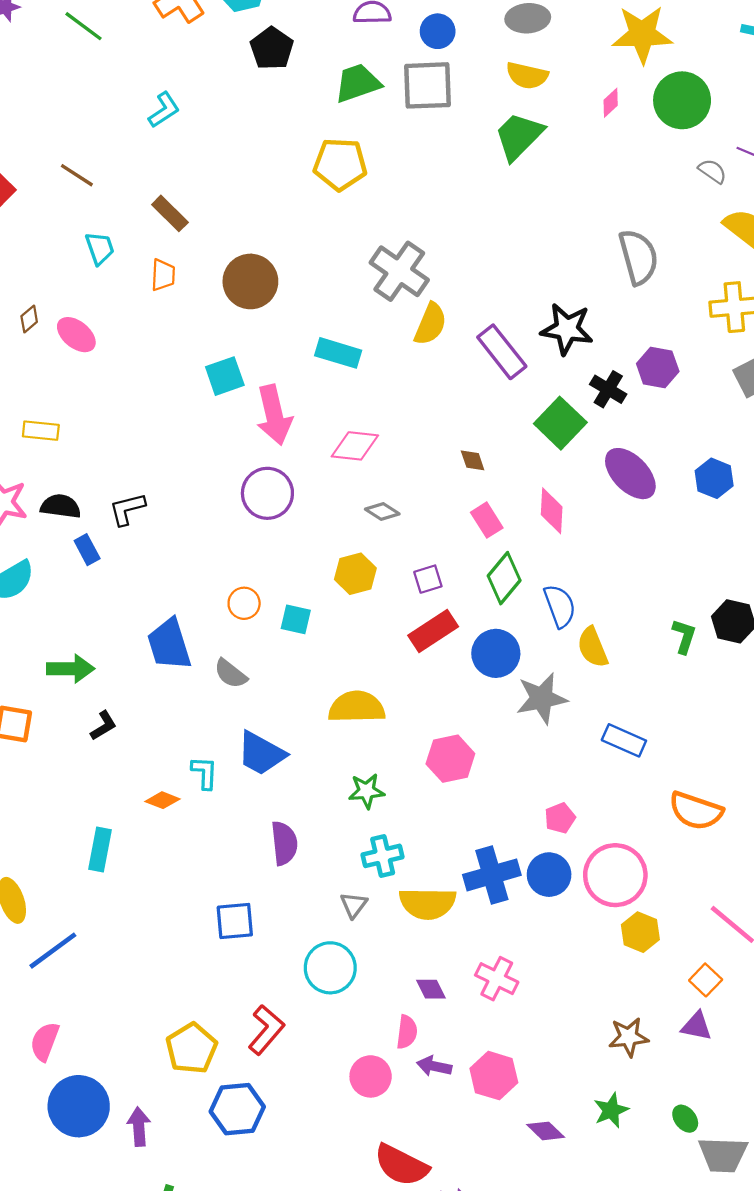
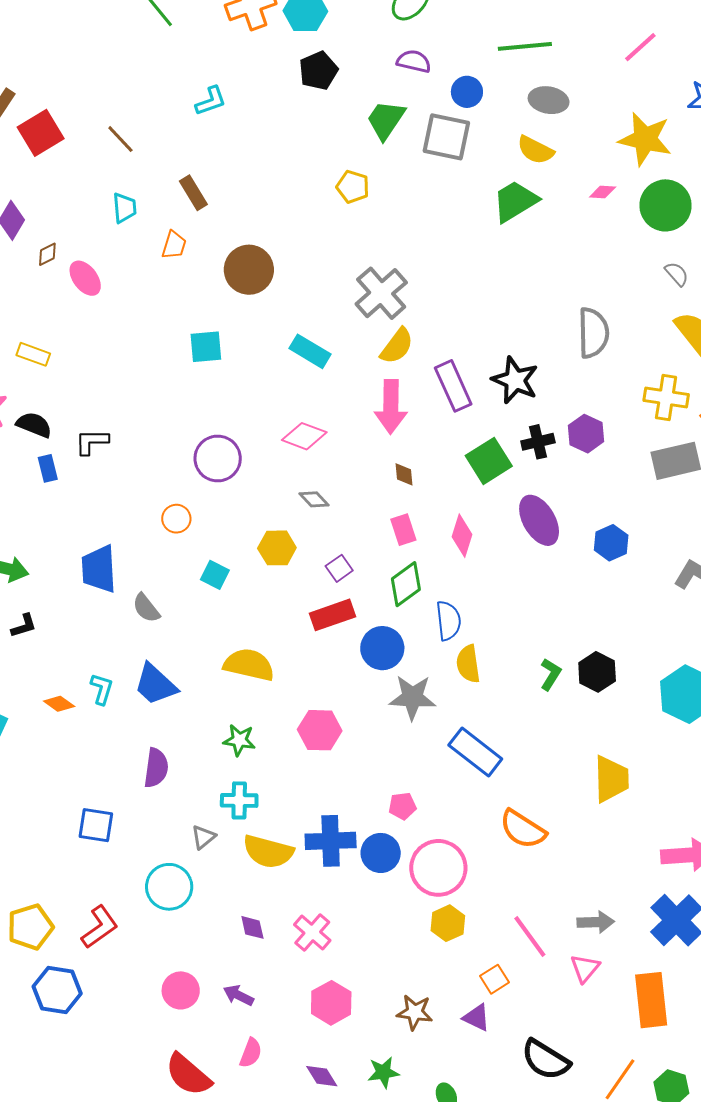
green trapezoid: (358, 83) -> (386, 120), turned -51
pink diamond: (611, 103) -> (603, 192), turned 32
yellow pentagon: (340, 164) -> (353, 187), size x0.7
black cross: (608, 389) -> (538, 442), turned 32
pink arrow: (274, 415) -> (391, 407), moved
purple square: (428, 579) -> (339, 568), turned -32
orange circle: (244, 603) -> (176, 519), moved
blue rectangle: (624, 740) -> (475, 752), size x1.4
pink semicircle: (407, 1032) -> (251, 1053), moved
pink hexagon: (494, 1076) -> (331, 1003), moved

